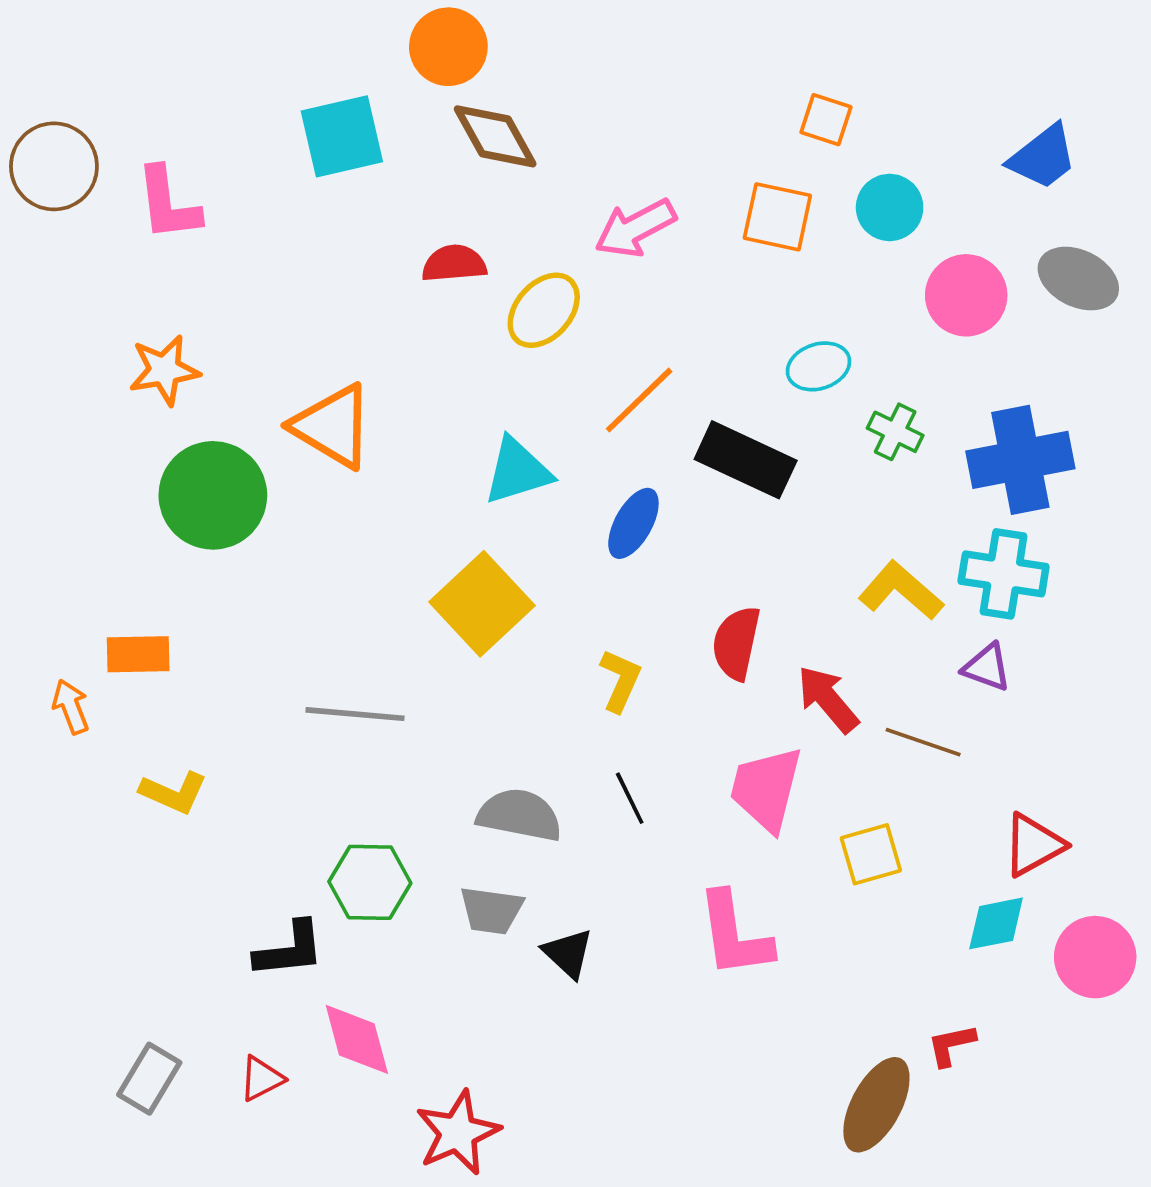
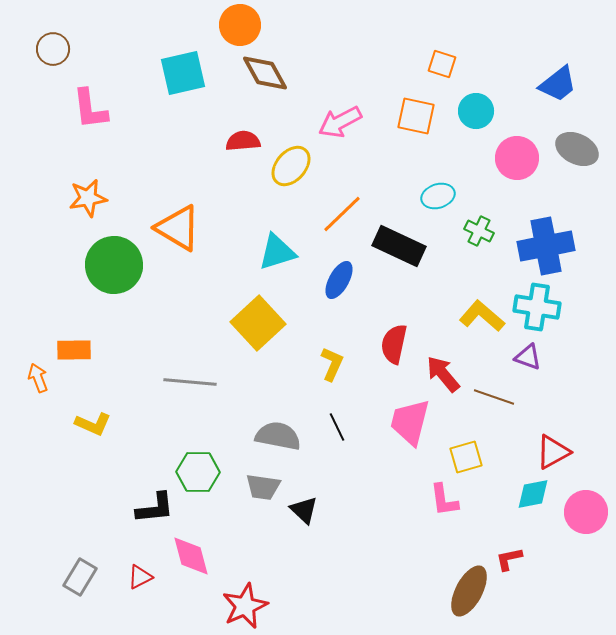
brown circle: (54, 166) -> (53, 49), moved, size x0.7
pink L-shape: (734, 935) -> (444, 500), moved, size x0.7

